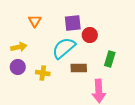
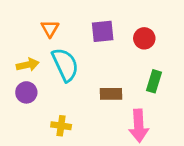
red circle: (90, 35) -> (144, 38), moved
cyan semicircle: (64, 48) -> (65, 65), moved, turned 105
yellow cross: (43, 73) -> (61, 126), moved

